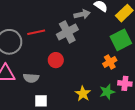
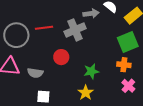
orange cross: (110, 62) -> (124, 65), moved, turned 32
pink cross: (125, 83) -> (128, 86), turned 32
green star: (107, 92) -> (91, 71), moved

